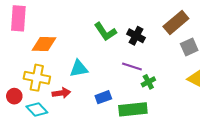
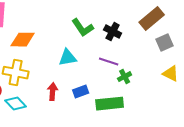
cyan triangle: (79, 69) -> (68, 58), moved
red arrow: (61, 93) -> (53, 92), moved, turned -78

